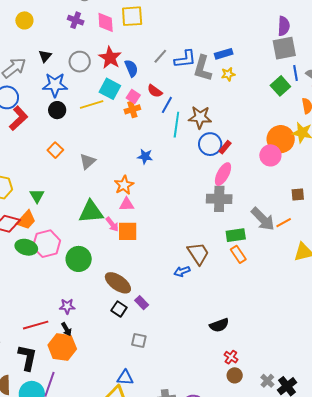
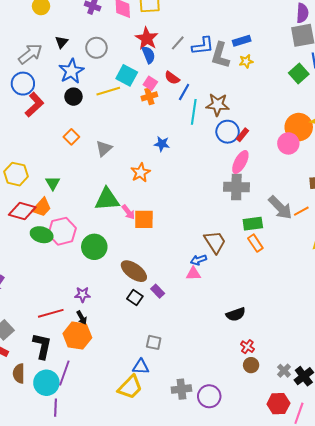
red star: (110, 58) -> (147, 38), moved
blue star: (55, 85) -> (71, 71), turned -30
pink triangle: (127, 204) -> (193, 274), moved
gray square: (139, 340) -> (154, 342), moved

